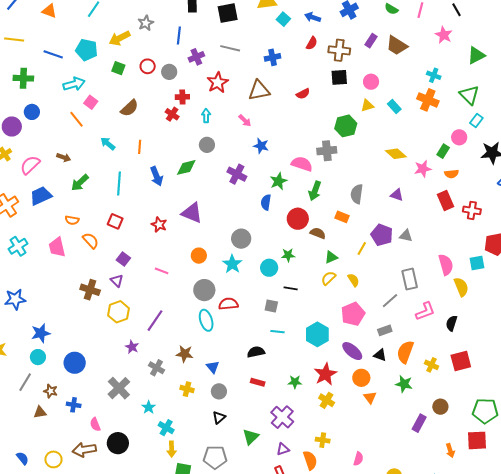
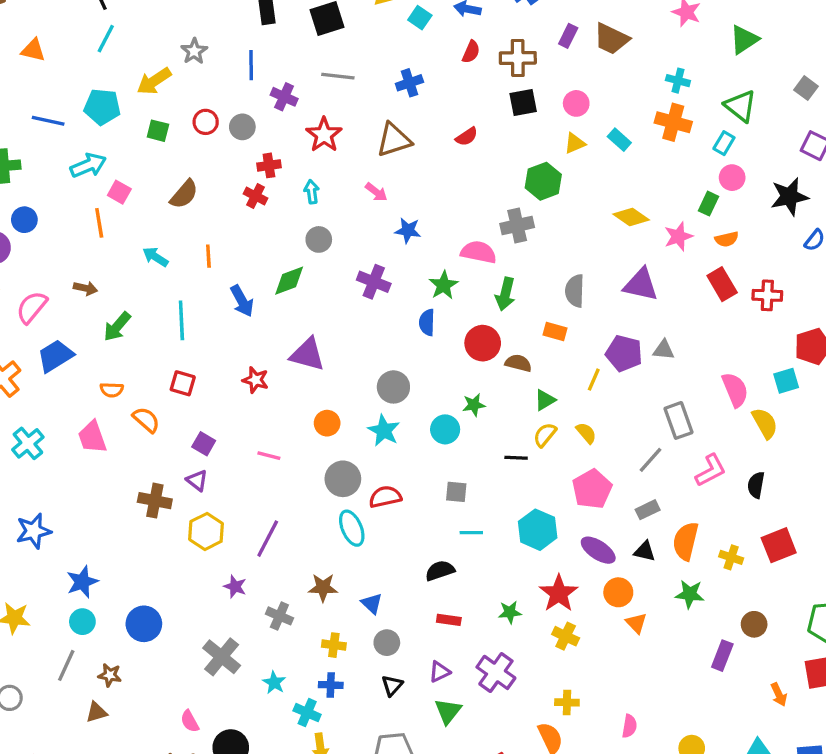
purple cross: (196, 57) -> (284, 97), turned -35
orange line: (76, 119) -> (99, 223), turned 36
cyan rectangle: (476, 121) -> (724, 143), moved
purple triangle: (397, 195) -> (641, 285), size x1.6
black line: (291, 288) -> (516, 458), moved
blue cross: (74, 405) -> (331, 685), moved
purple triangle: (283, 449) -> (440, 672), moved

